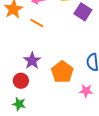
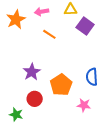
orange line: (37, 23) -> (49, 34), moved
red circle: (21, 81) -> (35, 99), moved

